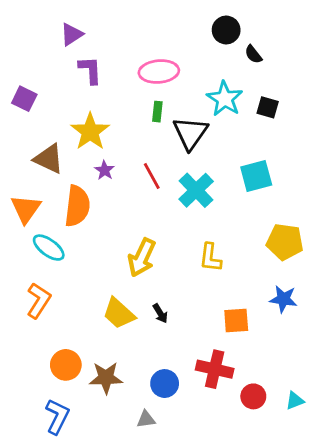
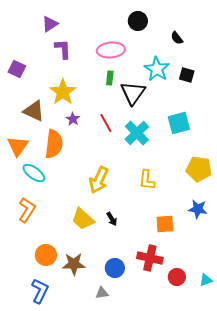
black circle: (226, 30) -> (138, 21), moved

